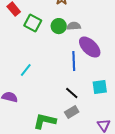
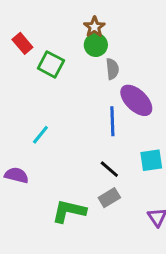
green circle: (59, 26) -> (96, 45), moved
gray semicircle: (74, 26) -> (112, 69), turned 88

